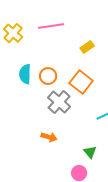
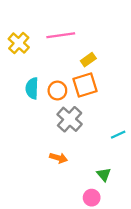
yellow rectangle: (87, 47) -> (88, 60), moved
orange square: (81, 82) -> (85, 85), moved, turned 35

